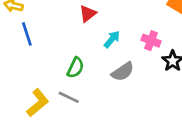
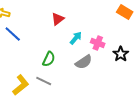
blue line: (27, 34) -> (13, 34), turned -30
pink cross: (151, 41) -> (98, 43), moved

